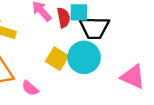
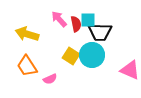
pink semicircle: (30, 88) -> (50, 79), turned -64

